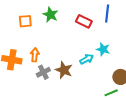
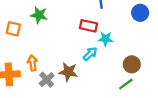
orange square: (25, 21) -> (13, 29), turned 32
red rectangle: (84, 21) -> (89, 26), moved

